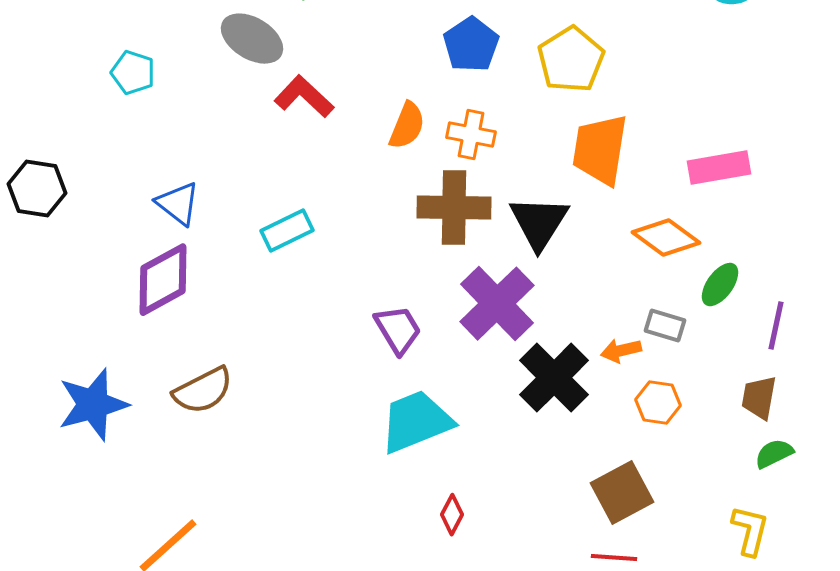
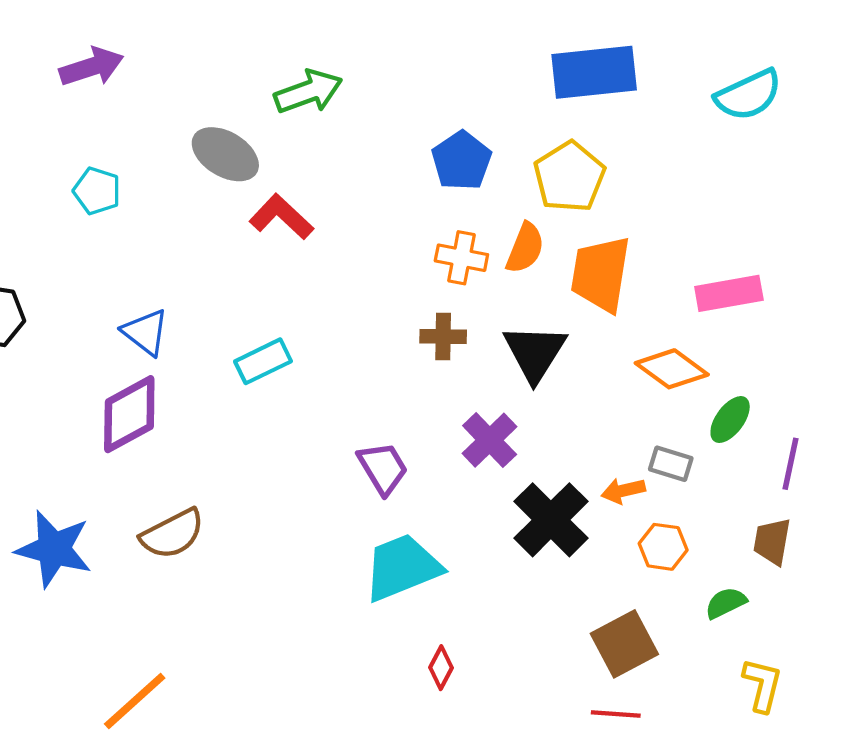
orange semicircle: (407, 126) -> (525, 248), moved
brown cross: (454, 208) -> (443, 336), size x0.6
purple cross: (497, 304) -> (490, 440), size x0.7
blue star: (93, 405) -> (54, 549), turned 30
green semicircle: (774, 454) -> (726, 603), moved

